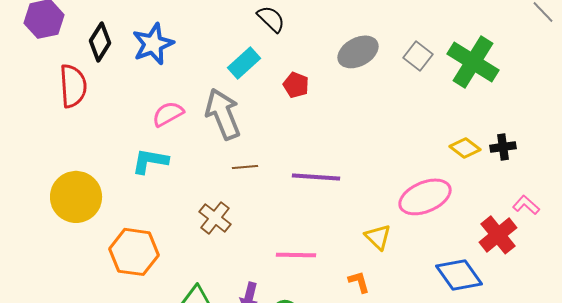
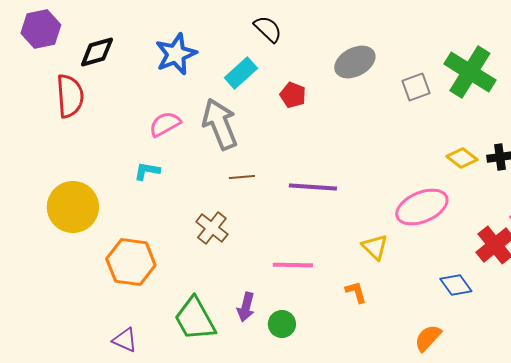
black diamond: (100, 42) -> (97, 52), turned 42
blue star: (153, 44) -> (176, 54), moved
gray square: (418, 56) -> (416, 87), moved, turned 32
cyan L-shape: (150, 161) -> (147, 171), size x0.7
blue diamond: (459, 275) -> (456, 285), size x0.7

